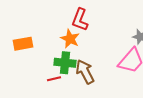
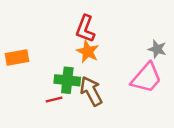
orange star: (70, 39) -> (88, 52), moved

